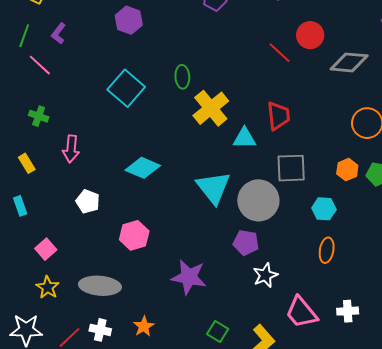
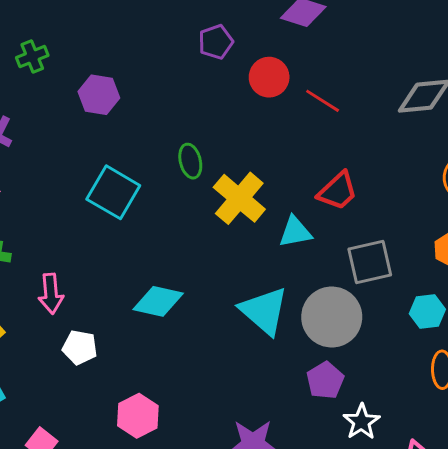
red circle: (310, 35) -> (269, 77), moved
red trapezoid: (278, 116) -> (338, 191), turned 64
white pentagon: (88, 201) -> (80, 347), moved
pink hexagon: (134, 235) -> (138, 416), moved
purple pentagon: (246, 243) -> (325, 380), turned -30

